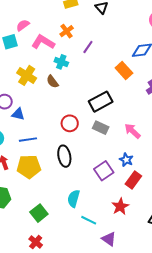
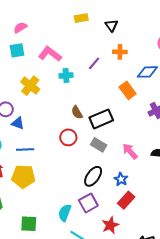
pink semicircle: (23, 25) -> (20, 28), moved
orange cross: (67, 31) -> (120, 52), moved, turned 32
cyan cross: (61, 62) -> (66, 76), turned -32
brown semicircle: (52, 82) -> (77, 112), moved
black ellipse: (64, 156) -> (93, 176), moved, turned 40
purple square: (104, 171) -> (88, 203), moved
green square: (39, 213) -> (29, 224), turned 36

